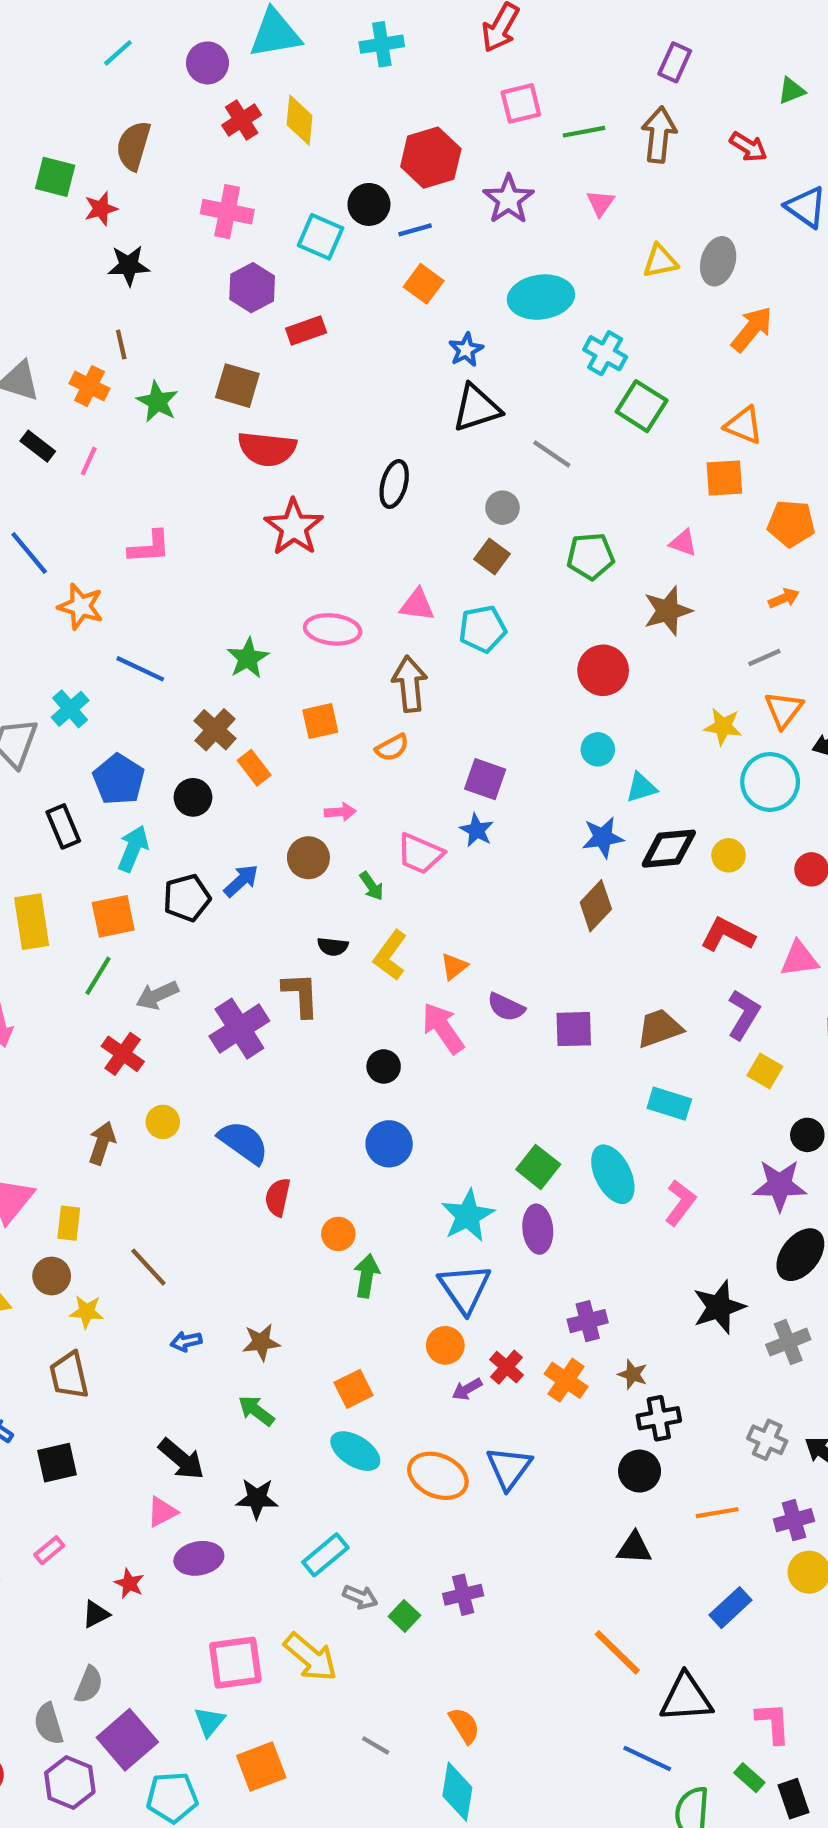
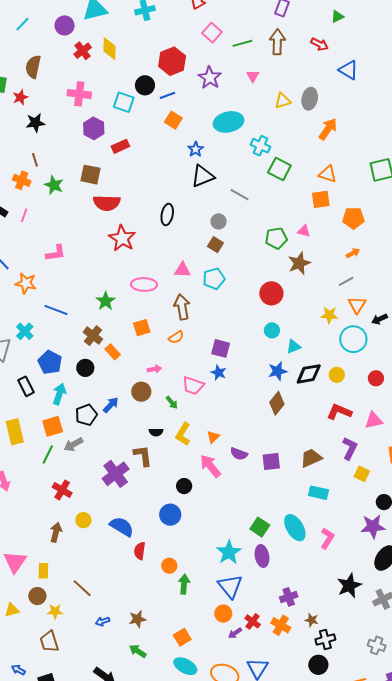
pink square: (521, 103) -> (212, 33), turned -30
green pentagon: (591, 556) -> (276, 238), moved
gray arrow: (157, 995) -> (73, 444), moved
blue circle: (389, 1144) -> (170, 515), moved

